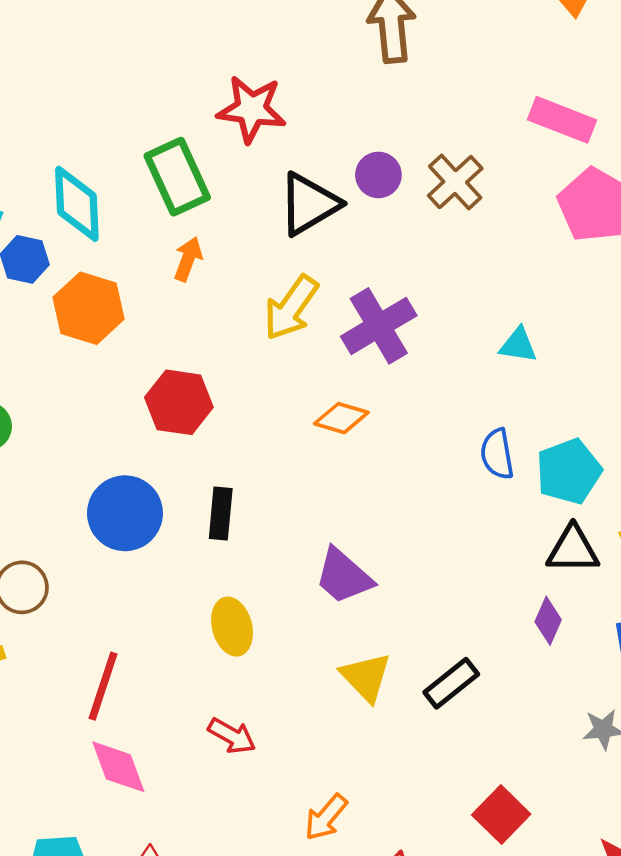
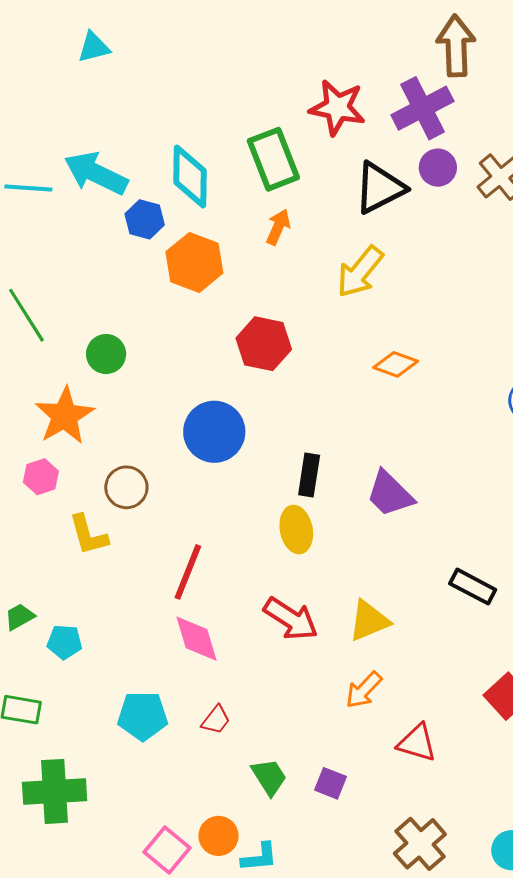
purple cross: (379, 326) -> (422, 108), moved
black rectangle: (221, 514) -> (309, 475), moved
yellow triangle: (366, 677) -> (369, 621), moved, turned 48
black rectangle: (451, 683) -> (473, 587), turned 63
red arrow: (232, 736) -> (291, 619), size x1.4

